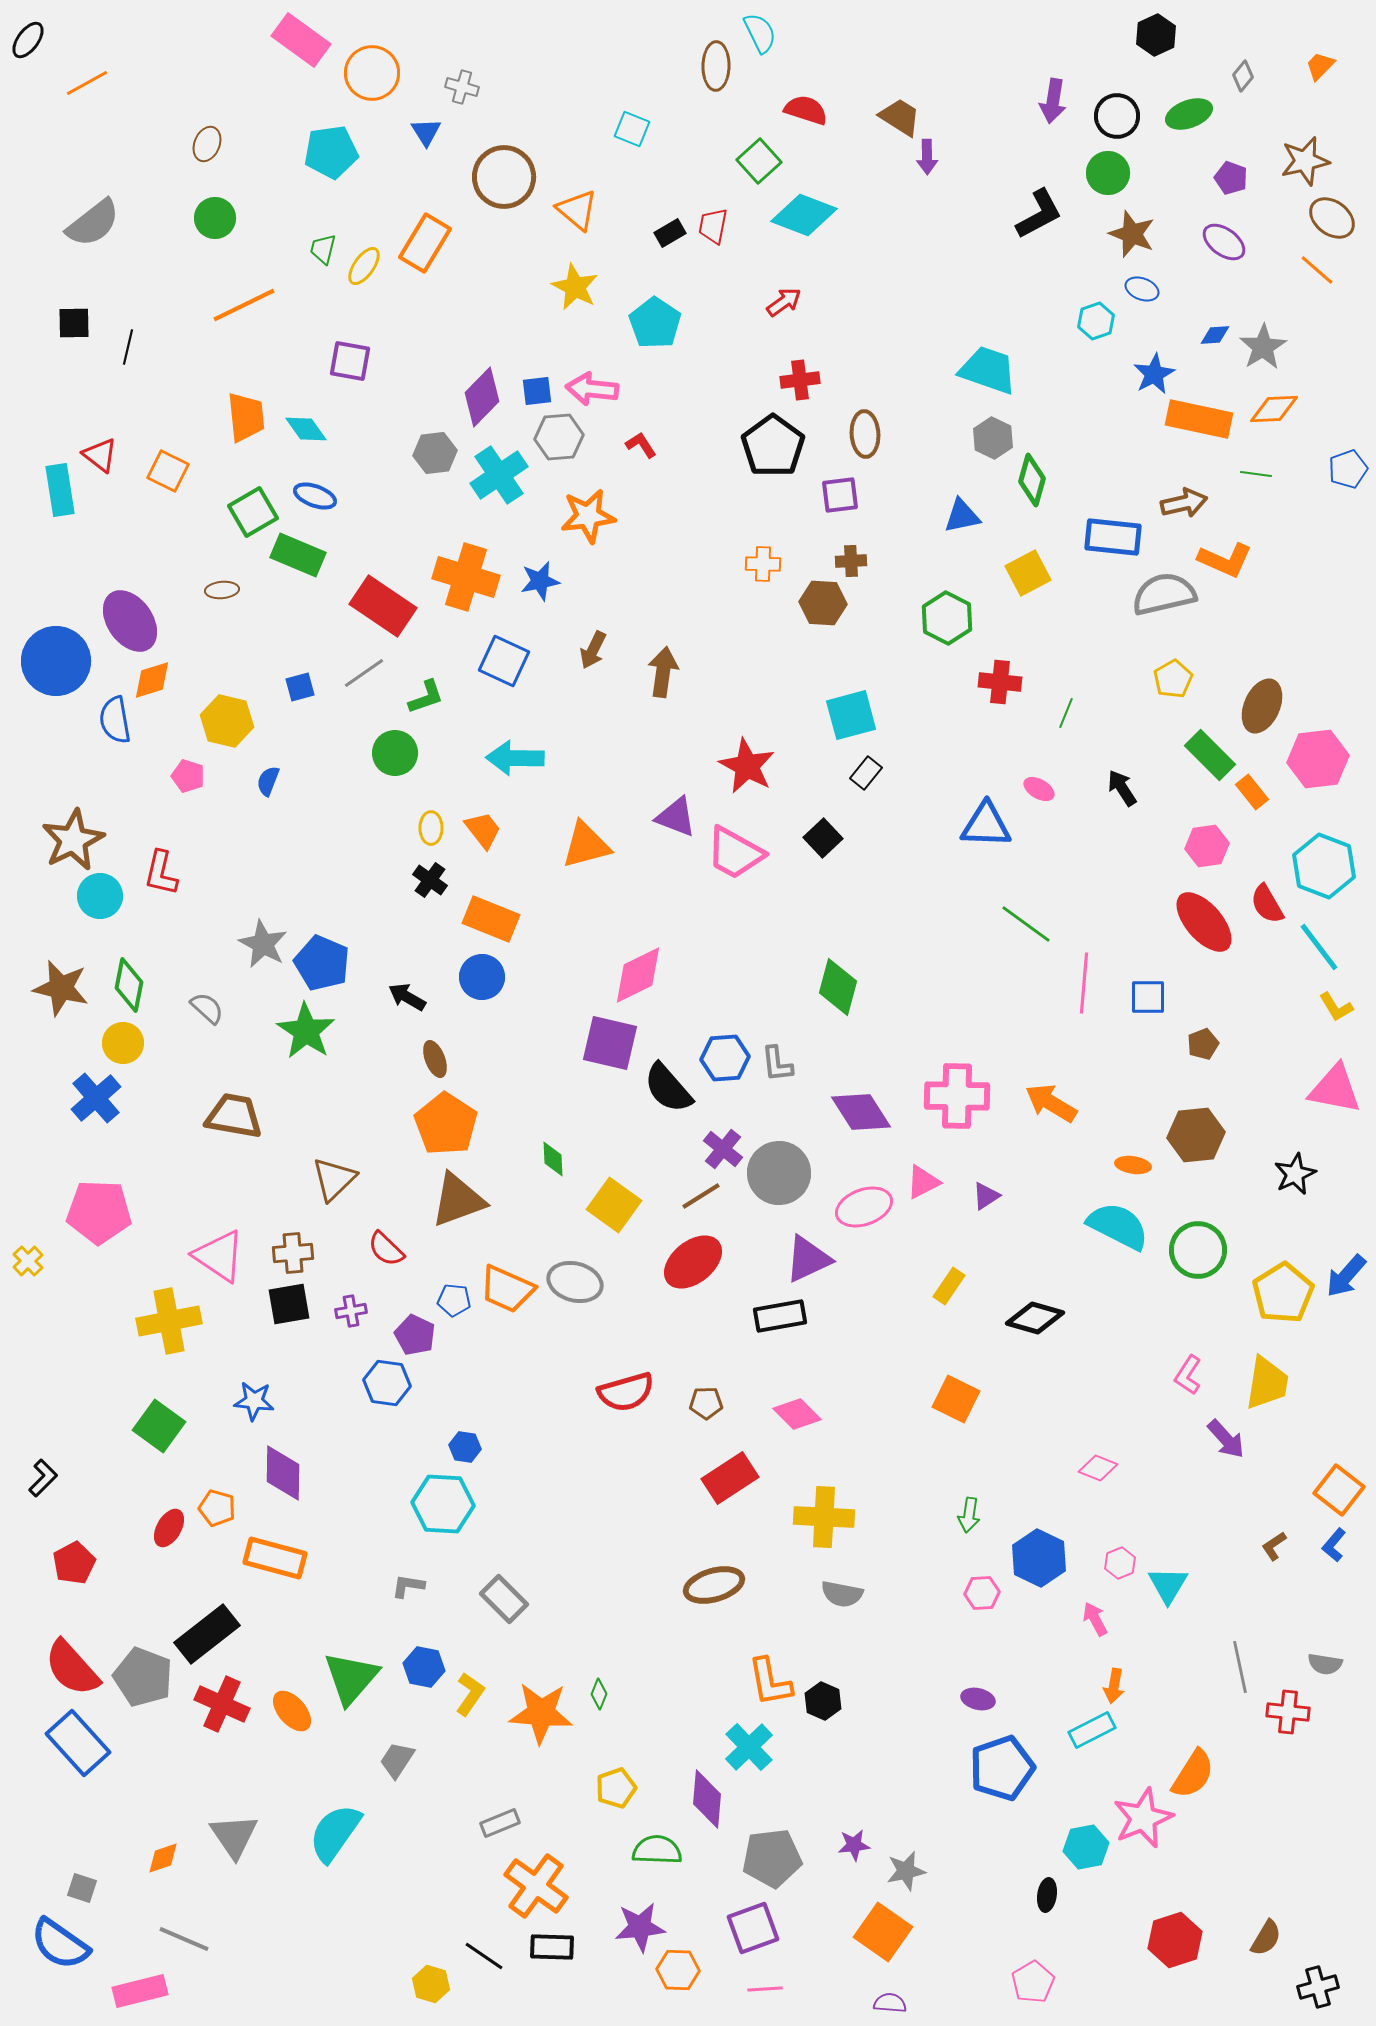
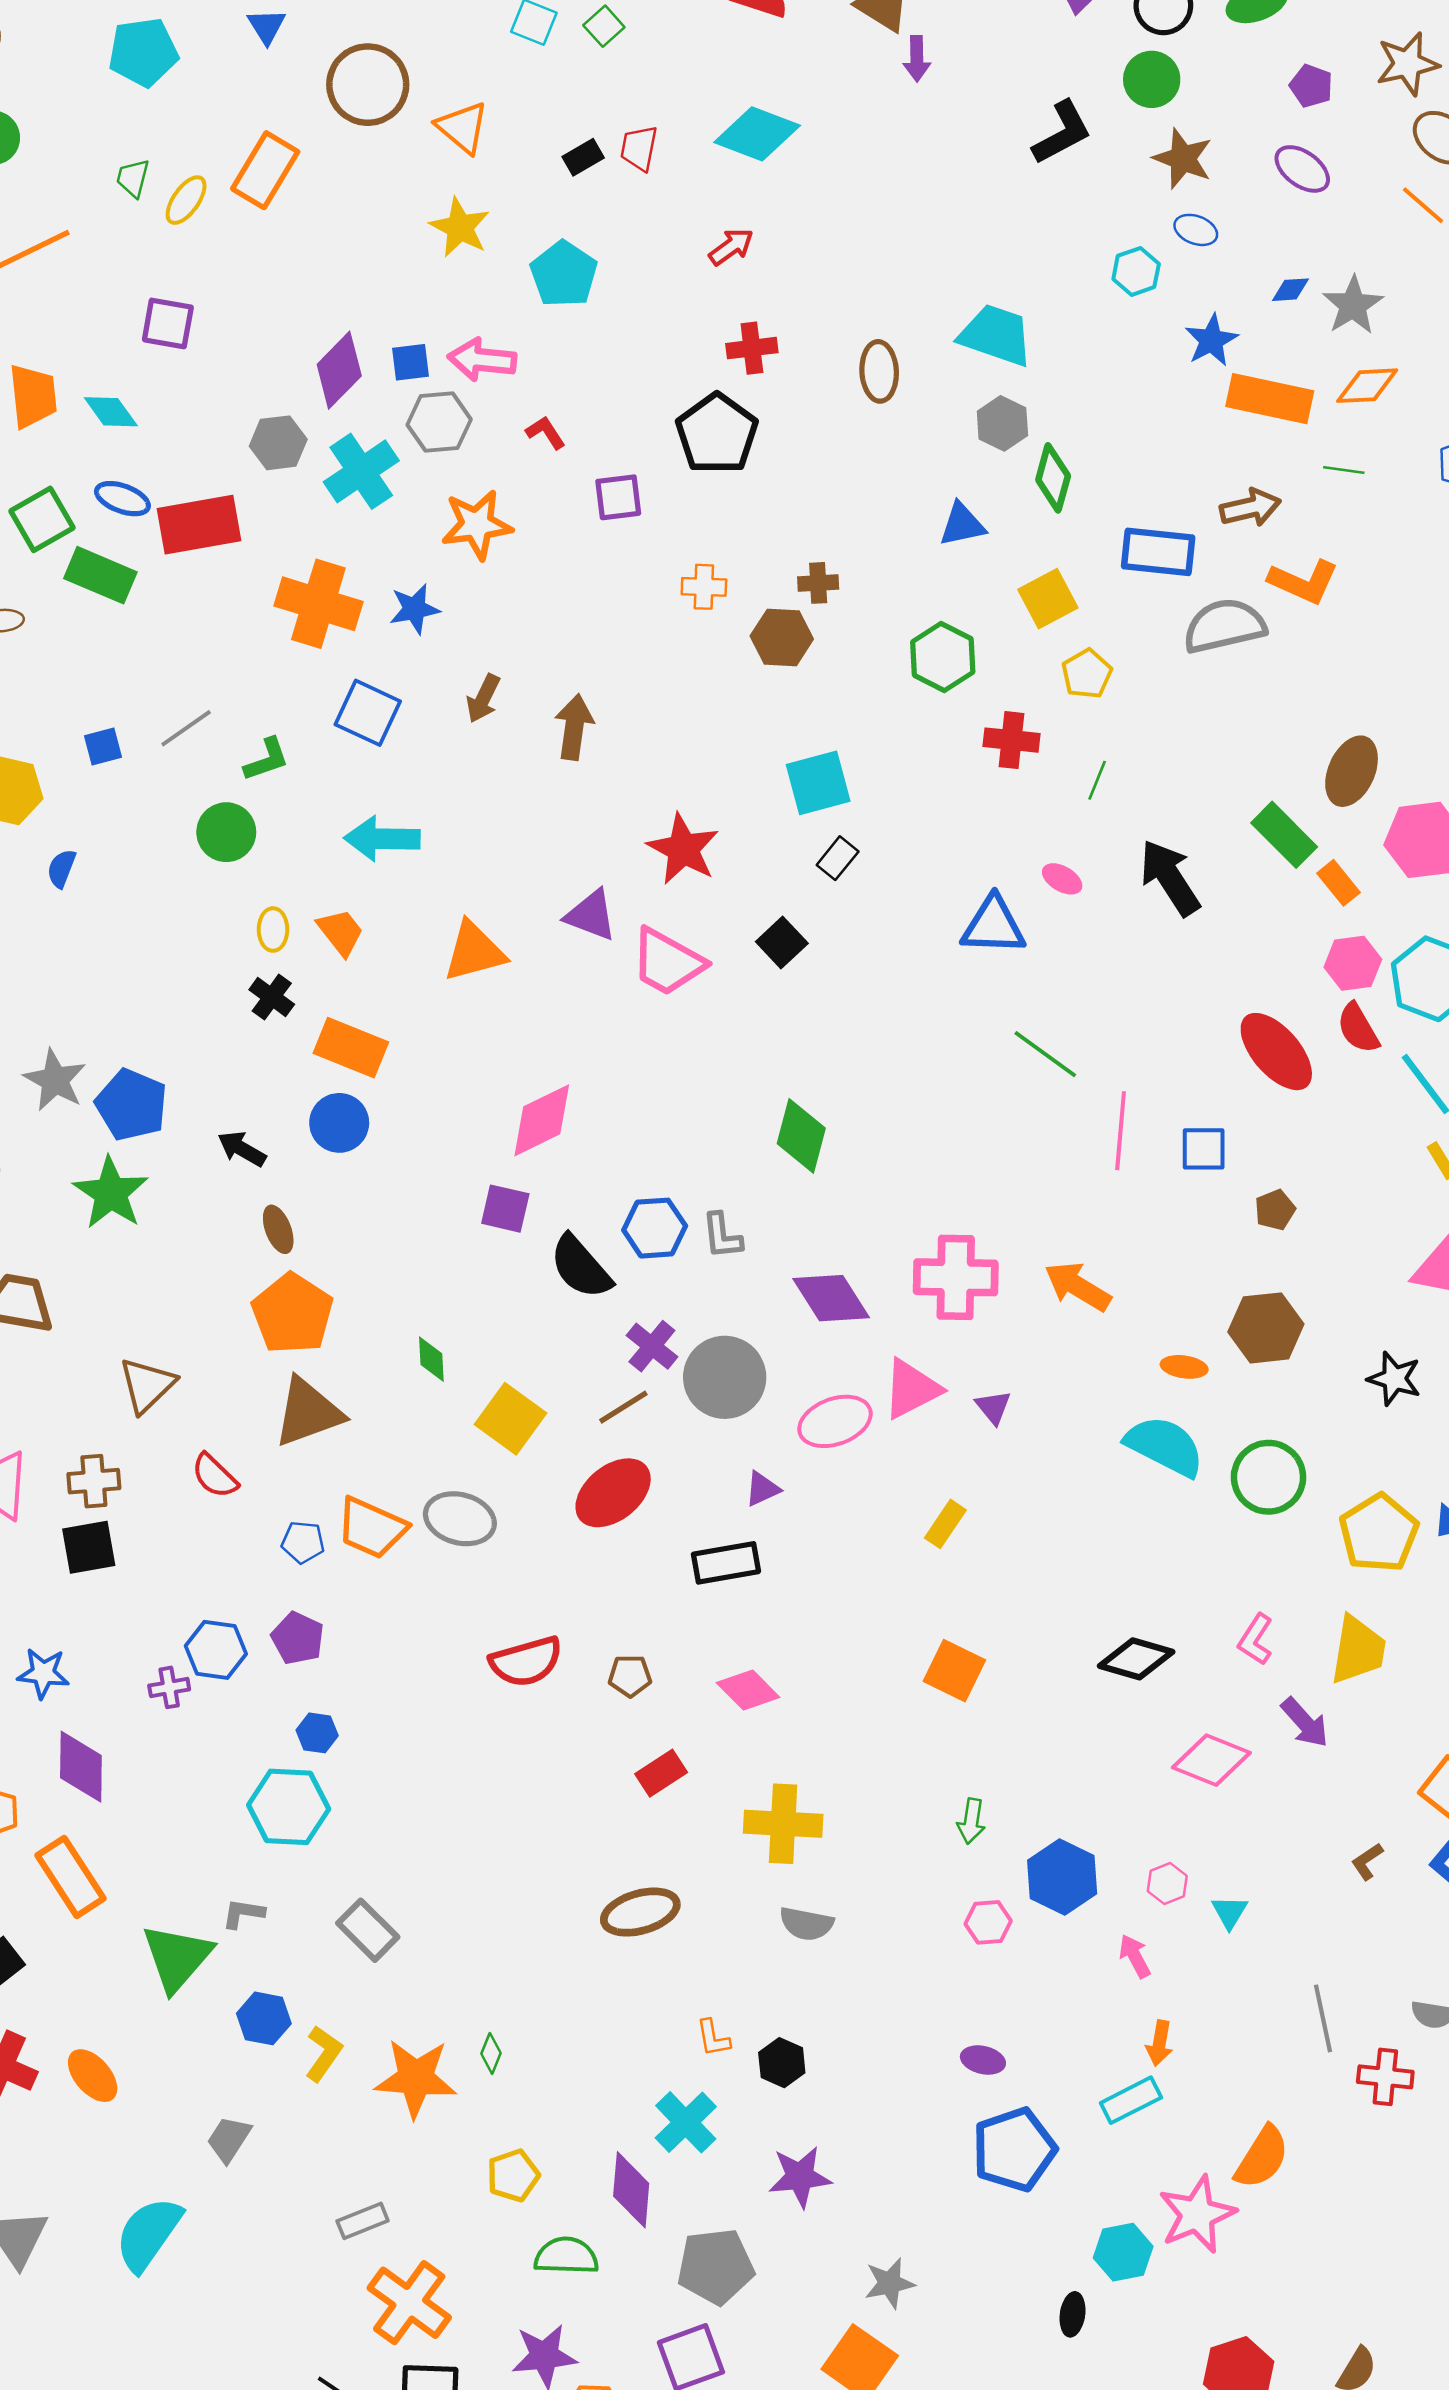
green square: (759, 161) -> (604, 26), moved, size x0.7
brown ellipse: (865, 434) -> (879, 371), moved
purple square: (840, 495) -> (618, 497), moved
red rectangle: (383, 606) -> (199, 525), moved, turned -44
yellow pentagon: (1173, 679) -> (1087, 674), moved
black arrow: (1122, 788) -> (1170, 878), size x1.6
pink hexagon: (1207, 846) -> (1353, 963), moved
purple square: (610, 1043) -> (505, 1209), size x0.7
black star: (1295, 1174) -> (1394, 1379), turned -30
pink triangle: (923, 1182) -> (912, 1389), size x1.4
purple triangle: (986, 1196) -> (993, 1407), turned -36
purple triangle: (808, 1259) -> (762, 1489), size x0.6
purple cross: (351, 1311) -> (169, 1687), moved
black diamond: (1035, 1318) -> (1136, 1659), moved
purple pentagon: (415, 1335) -> (298, 1638), moved
pink diamond: (1098, 1468) -> (1211, 1760), moved, size x1.5
red rectangle: (730, 1478) -> (661, 1773), size x0.7
orange rectangle: (275, 1558) -> (71, 1877), turned 42
cyan triangle: (1168, 1585) -> (1230, 1912), size x0.7
green triangle: (351, 1678) -> (177, 1957), moved
orange L-shape: (770, 1682) -> (713, 2038), size x0.6
purple star: (854, 1845) -> (800, 2177), moved, size x1.5

